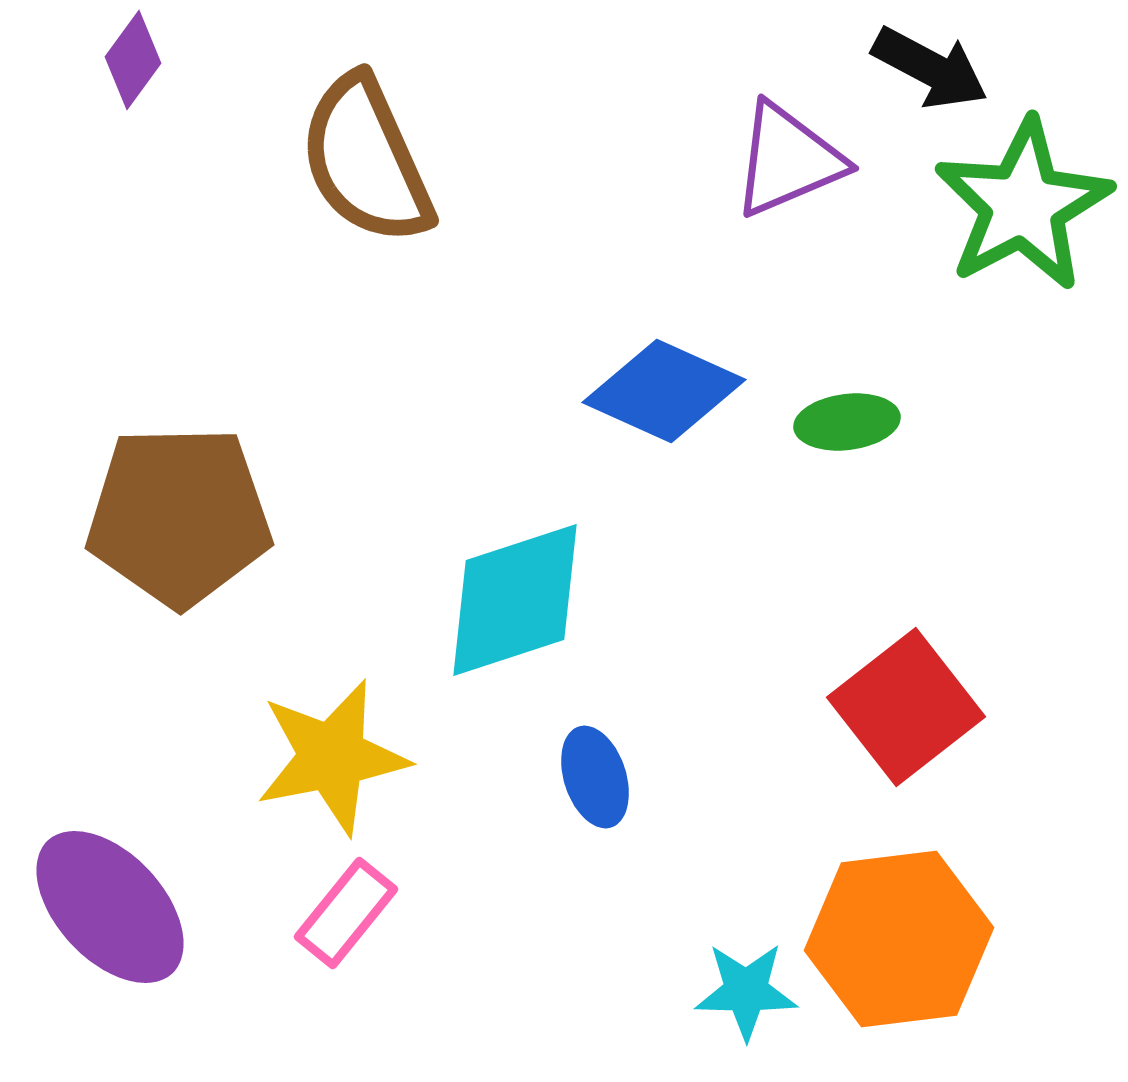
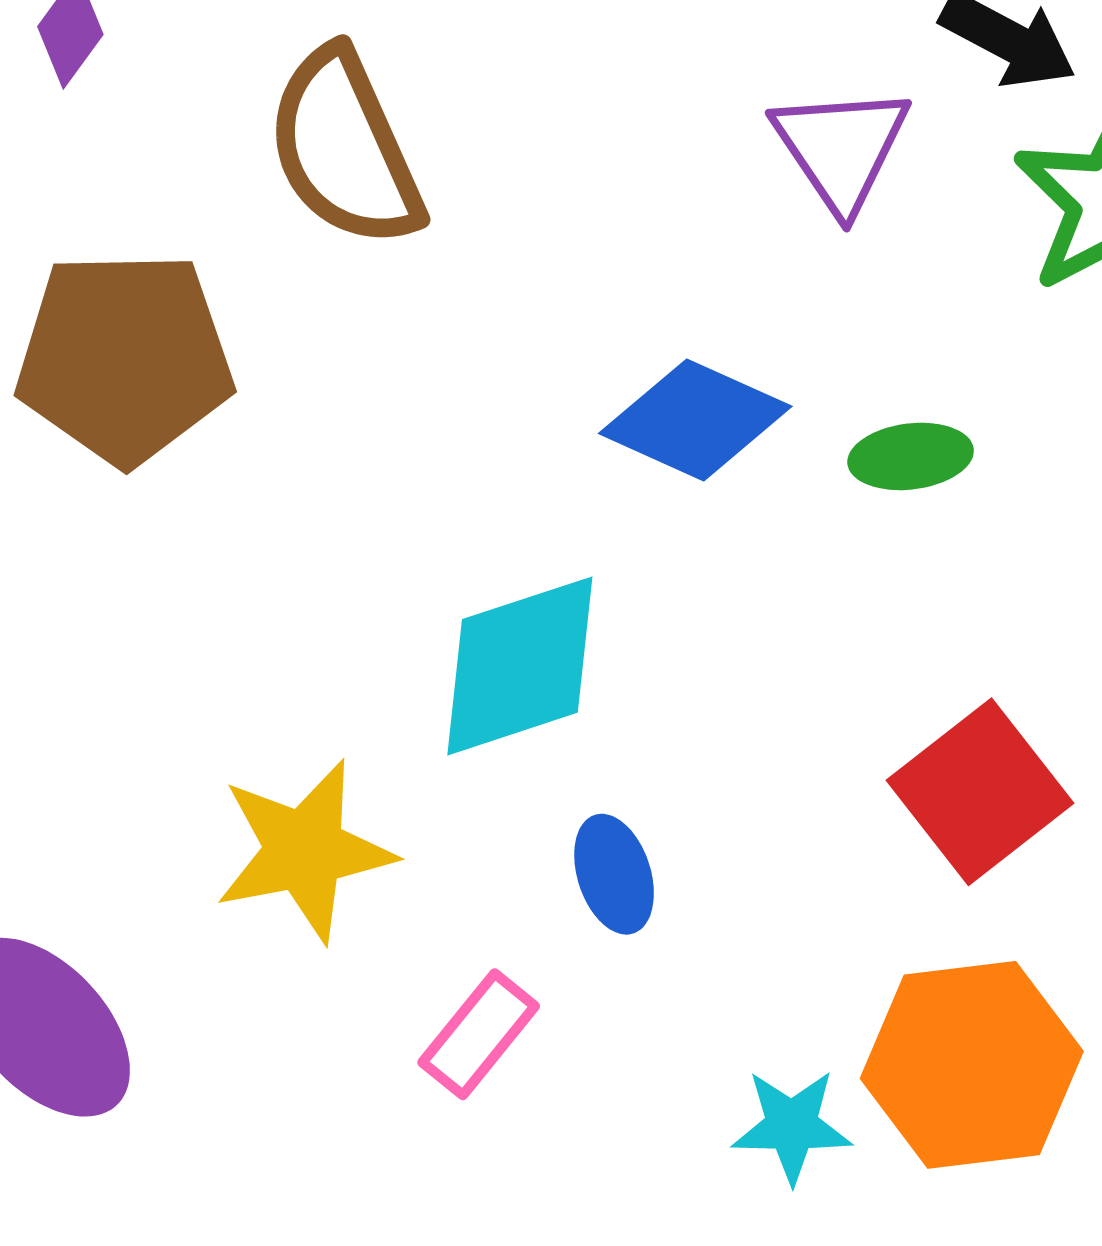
purple triangle: (788, 160) -> (841, 148), turned -41
brown pentagon: (179, 516) -> (125, 358), moved
pink rectangle: (346, 913) -> (479, 1034), moved

